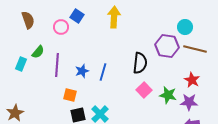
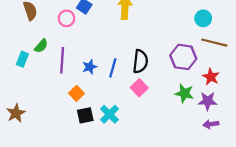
purple hexagon: (167, 46) -> (183, 57), moved
black semicircle: (140, 63) -> (140, 61), moved
pink square: (144, 90) -> (139, 88), moved
orange square: (70, 95) -> (76, 93), turned 32

